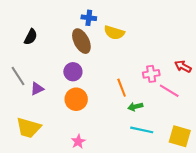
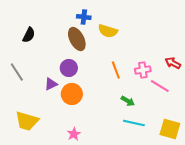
orange line: (122, 88) -> (116, 70), moved
purple triangle: (37, 89) -> (51, 84), moved
green arrow: (135, 107) -> (128, 101), turned -136

